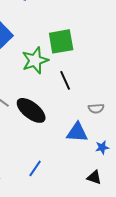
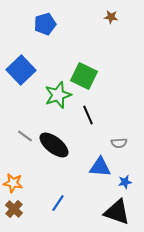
green square: (61, 41) -> (84, 76), turned 36
black triangle: (94, 177) -> (117, 212), size x1.8

